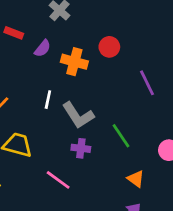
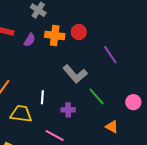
orange cross: (74, 62) -> (55, 35), moved
white line: (48, 100) -> (42, 97), moved
gray L-shape: (78, 115) -> (75, 74), moved

